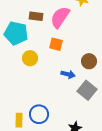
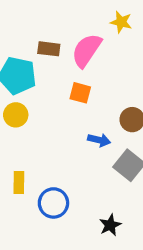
yellow circle: (30, 58) -> (16, 115), moved
yellow rectangle: (19, 120) -> (19, 183), moved

